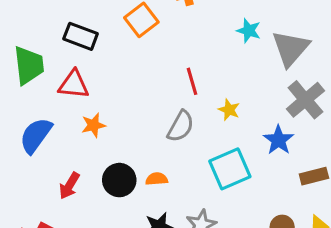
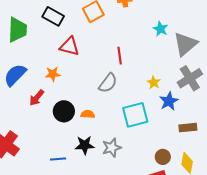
red triangle: (74, 85) -> (69, 46), moved
yellow star: (229, 110) -> (154, 82), moved
red arrow: (69, 186) -> (37, 98), moved

